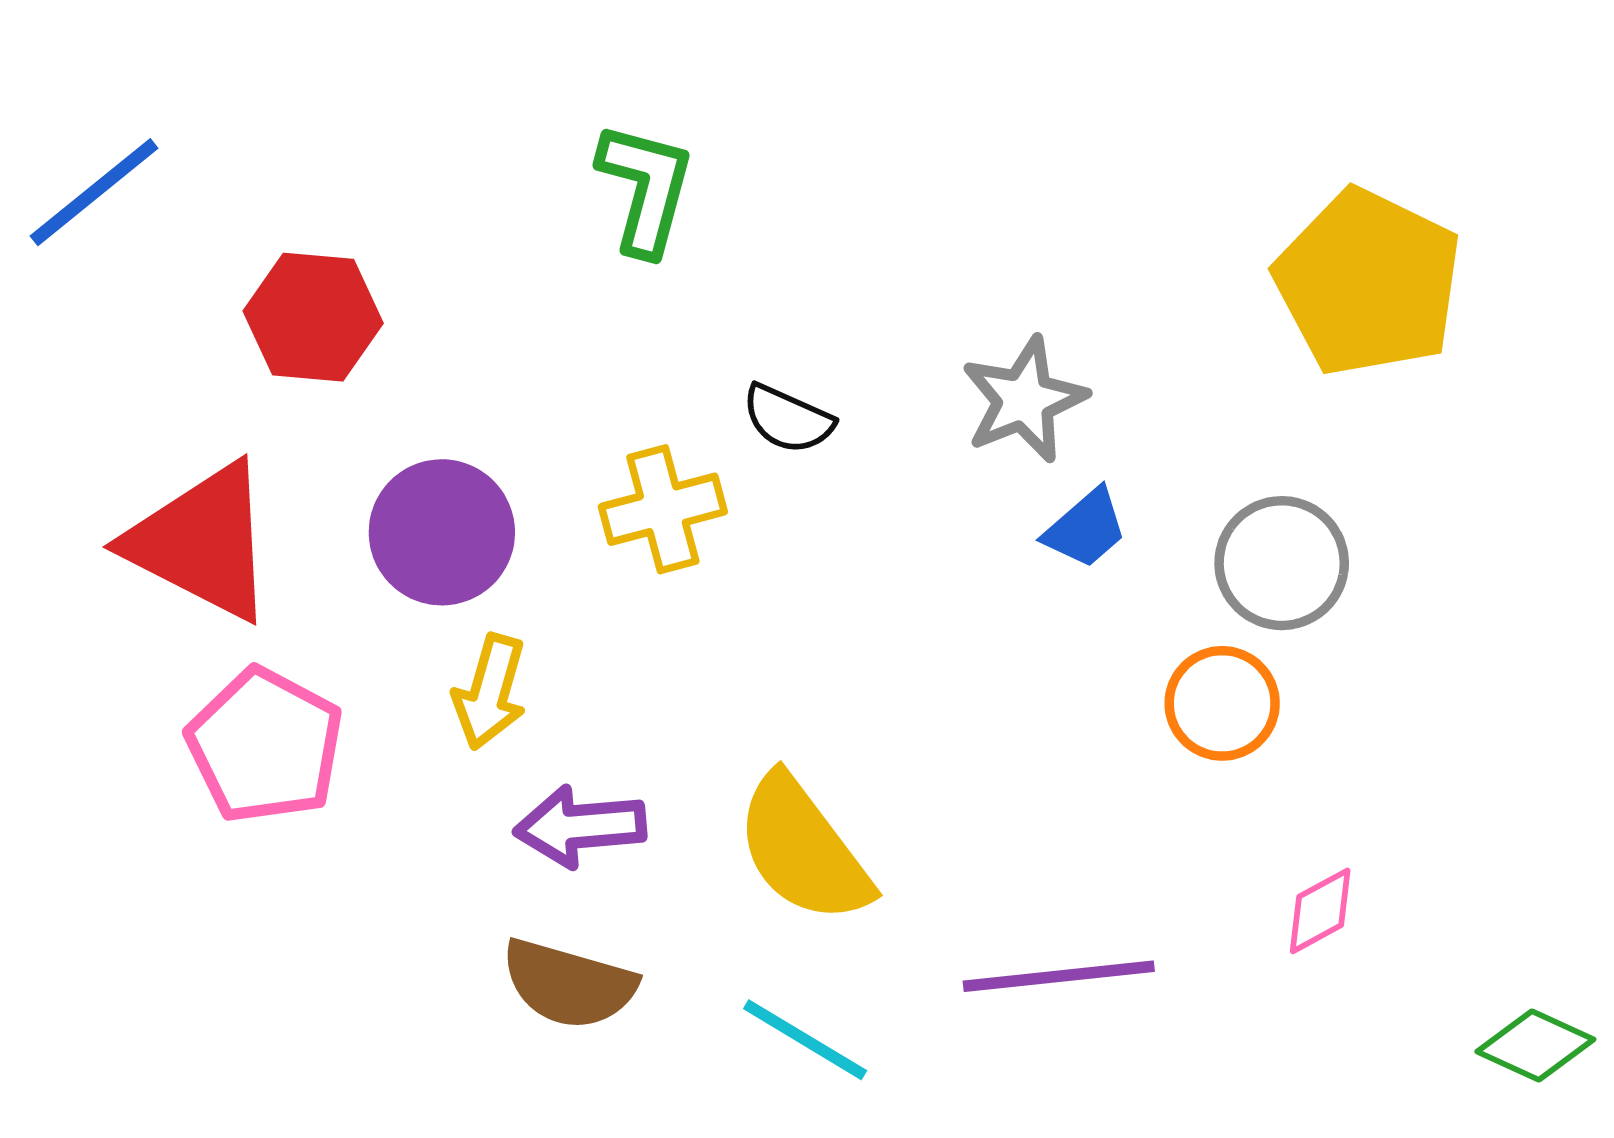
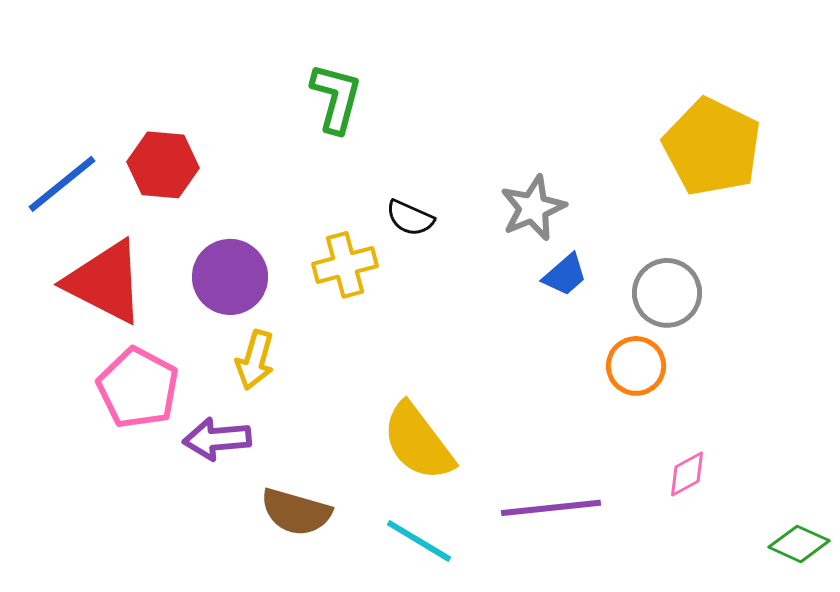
blue line: (94, 192) -> (62, 184), moved
purple arrow: (580, 826) -> (217, 439), moved

